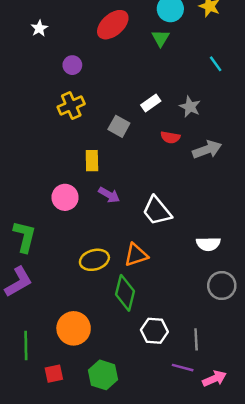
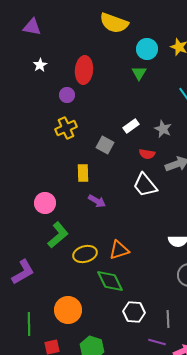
red ellipse: (113, 25) -> (84, 70), moved, turned -44
pink circle: (65, 197) -> (45, 203), moved
white trapezoid: (157, 211) -> (145, 185), moved
green L-shape: (25, 237) -> (58, 235), moved, turned 36
green diamond: (125, 293) -> (110, 281), turned -40

